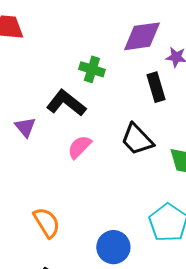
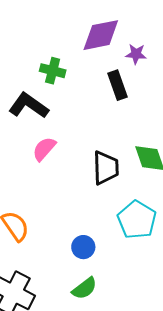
black trapezoid: (137, 139) -> (106, 168), moved, turned -135
blue circle: (113, 247) -> (83, 247), size x0.7

